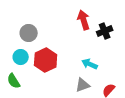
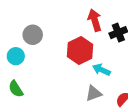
cyan circle: (21, 57) -> (16, 56), moved
red hexagon: (46, 60) -> (80, 51), moved

